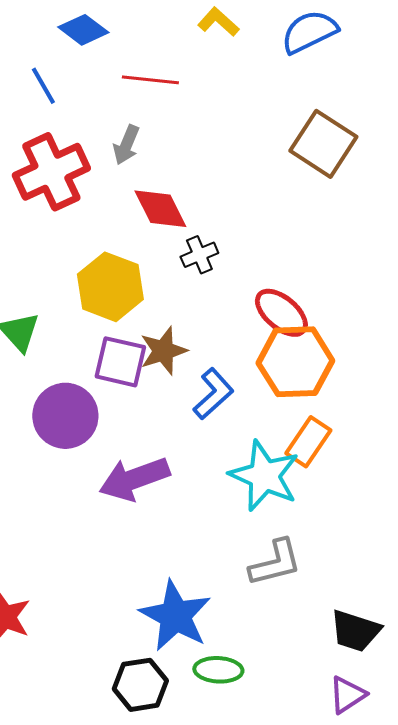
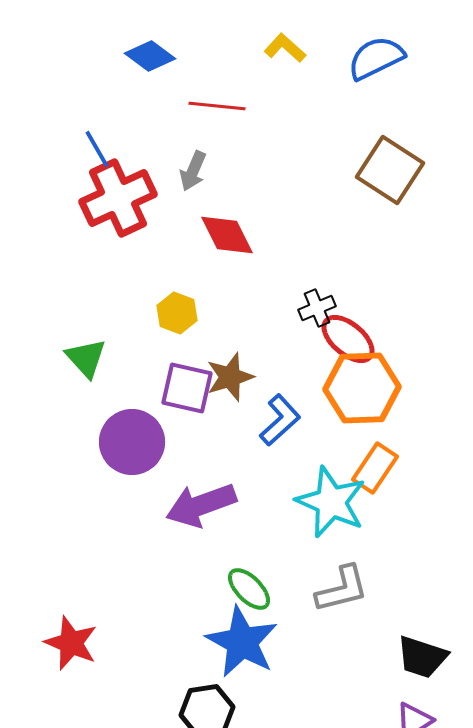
blue line: (43, 86) -> (97, 149), moved
black cross: (199, 255) -> (317, 308), moved
yellow hexagon: (110, 287) -> (177, 313), size x0.6
green ellipse: (218, 670) -> (249, 589), moved, turned 42

